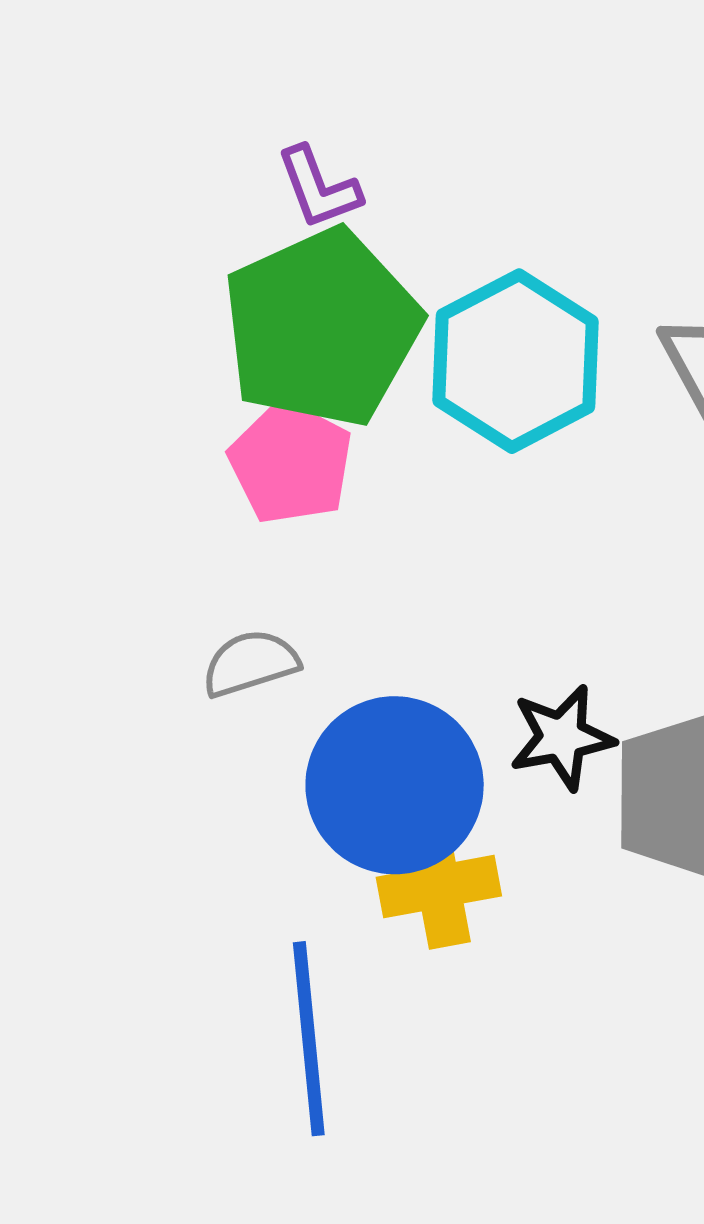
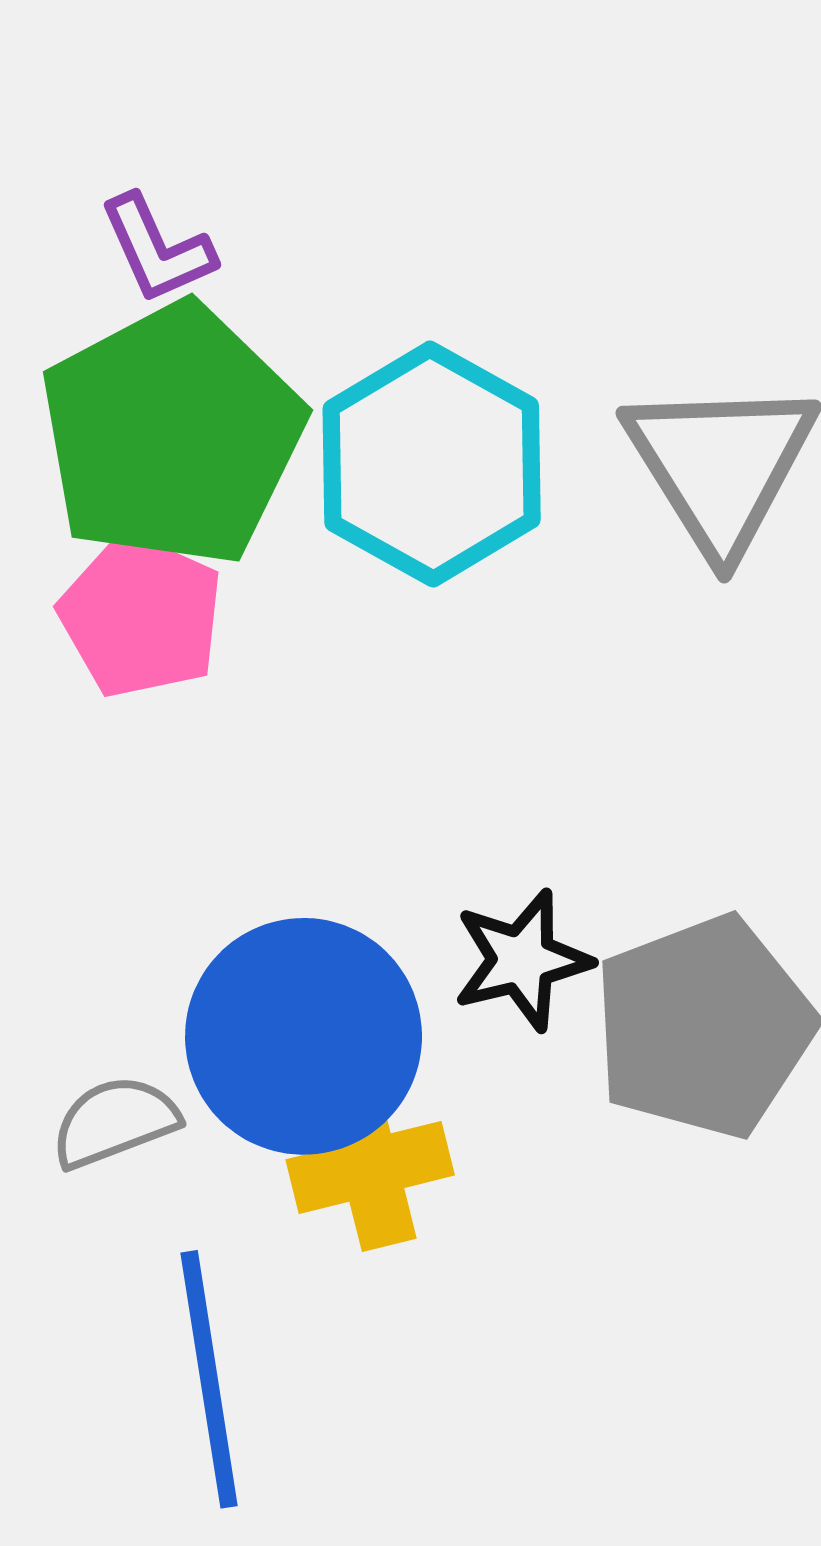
gray semicircle: (250, 663) -> (115, 1122), moved

